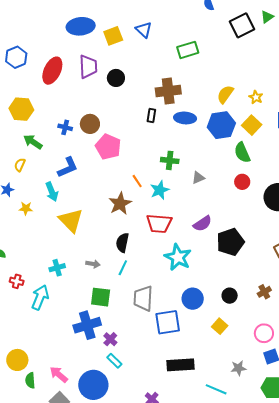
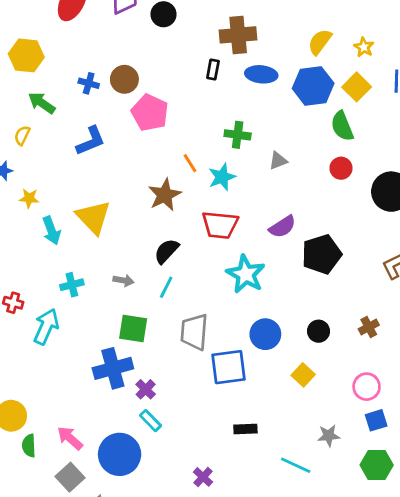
cyan arrow: (52, 192) -> (51, 231), moved
black semicircle: (122, 243) -> (167, 251), turned 30
black rectangle: (180, 365) -> (245, 429), size x0.6

